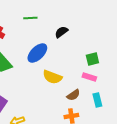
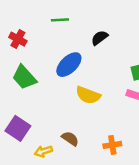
brown semicircle: (73, 95) -> (70, 139), moved, turned -112

